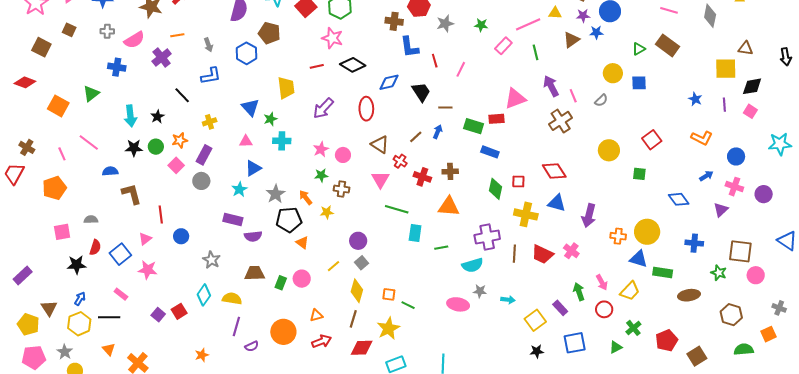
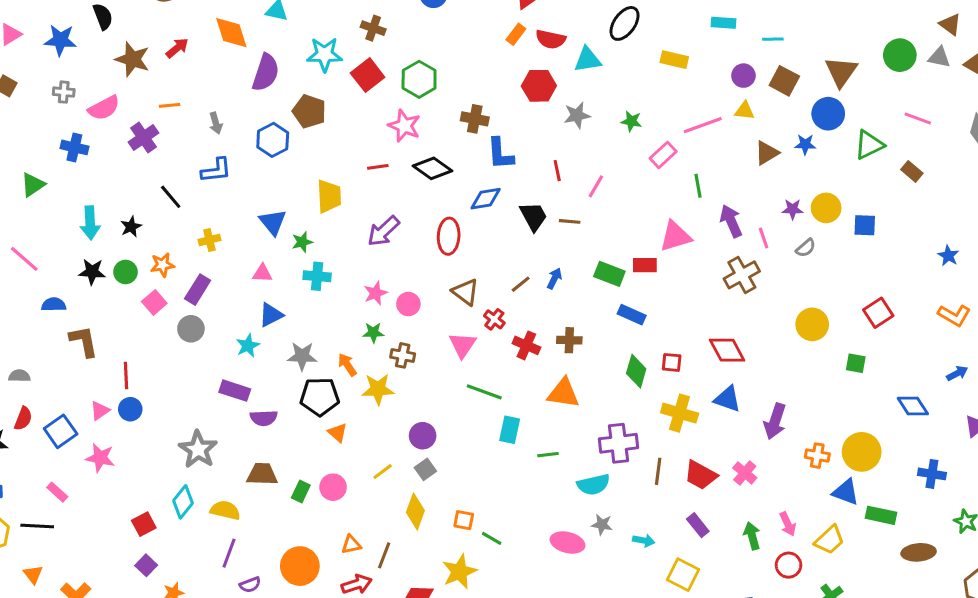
purple star: (583, 16) -> (793, 209), moved
brown cross: (394, 21) -> (475, 119), moved
brown rectangle: (667, 45) -> (912, 171), size x0.6
blue L-shape: (409, 47) -> (500, 154), moved
green triangle: (639, 49) -> (869, 145), moved, size x1.5
green line: (536, 52) -> (698, 186), moved
brown line: (445, 108) -> (570, 221), moved
gray star: (276, 194) -> (302, 356), turned 30
yellow star: (327, 212) -> (378, 389), size x1.5
blue circle: (181, 236) -> (130, 409), moved
gray star: (211, 260) -> (198, 449), size x1.4
purple rectangle: (560, 308) -> (698, 525), moved
purple square: (158, 315) -> (146, 565), moved
brown line: (353, 319) -> (384, 555), moved
yellow square: (535, 320) -> (683, 575), turned -30

